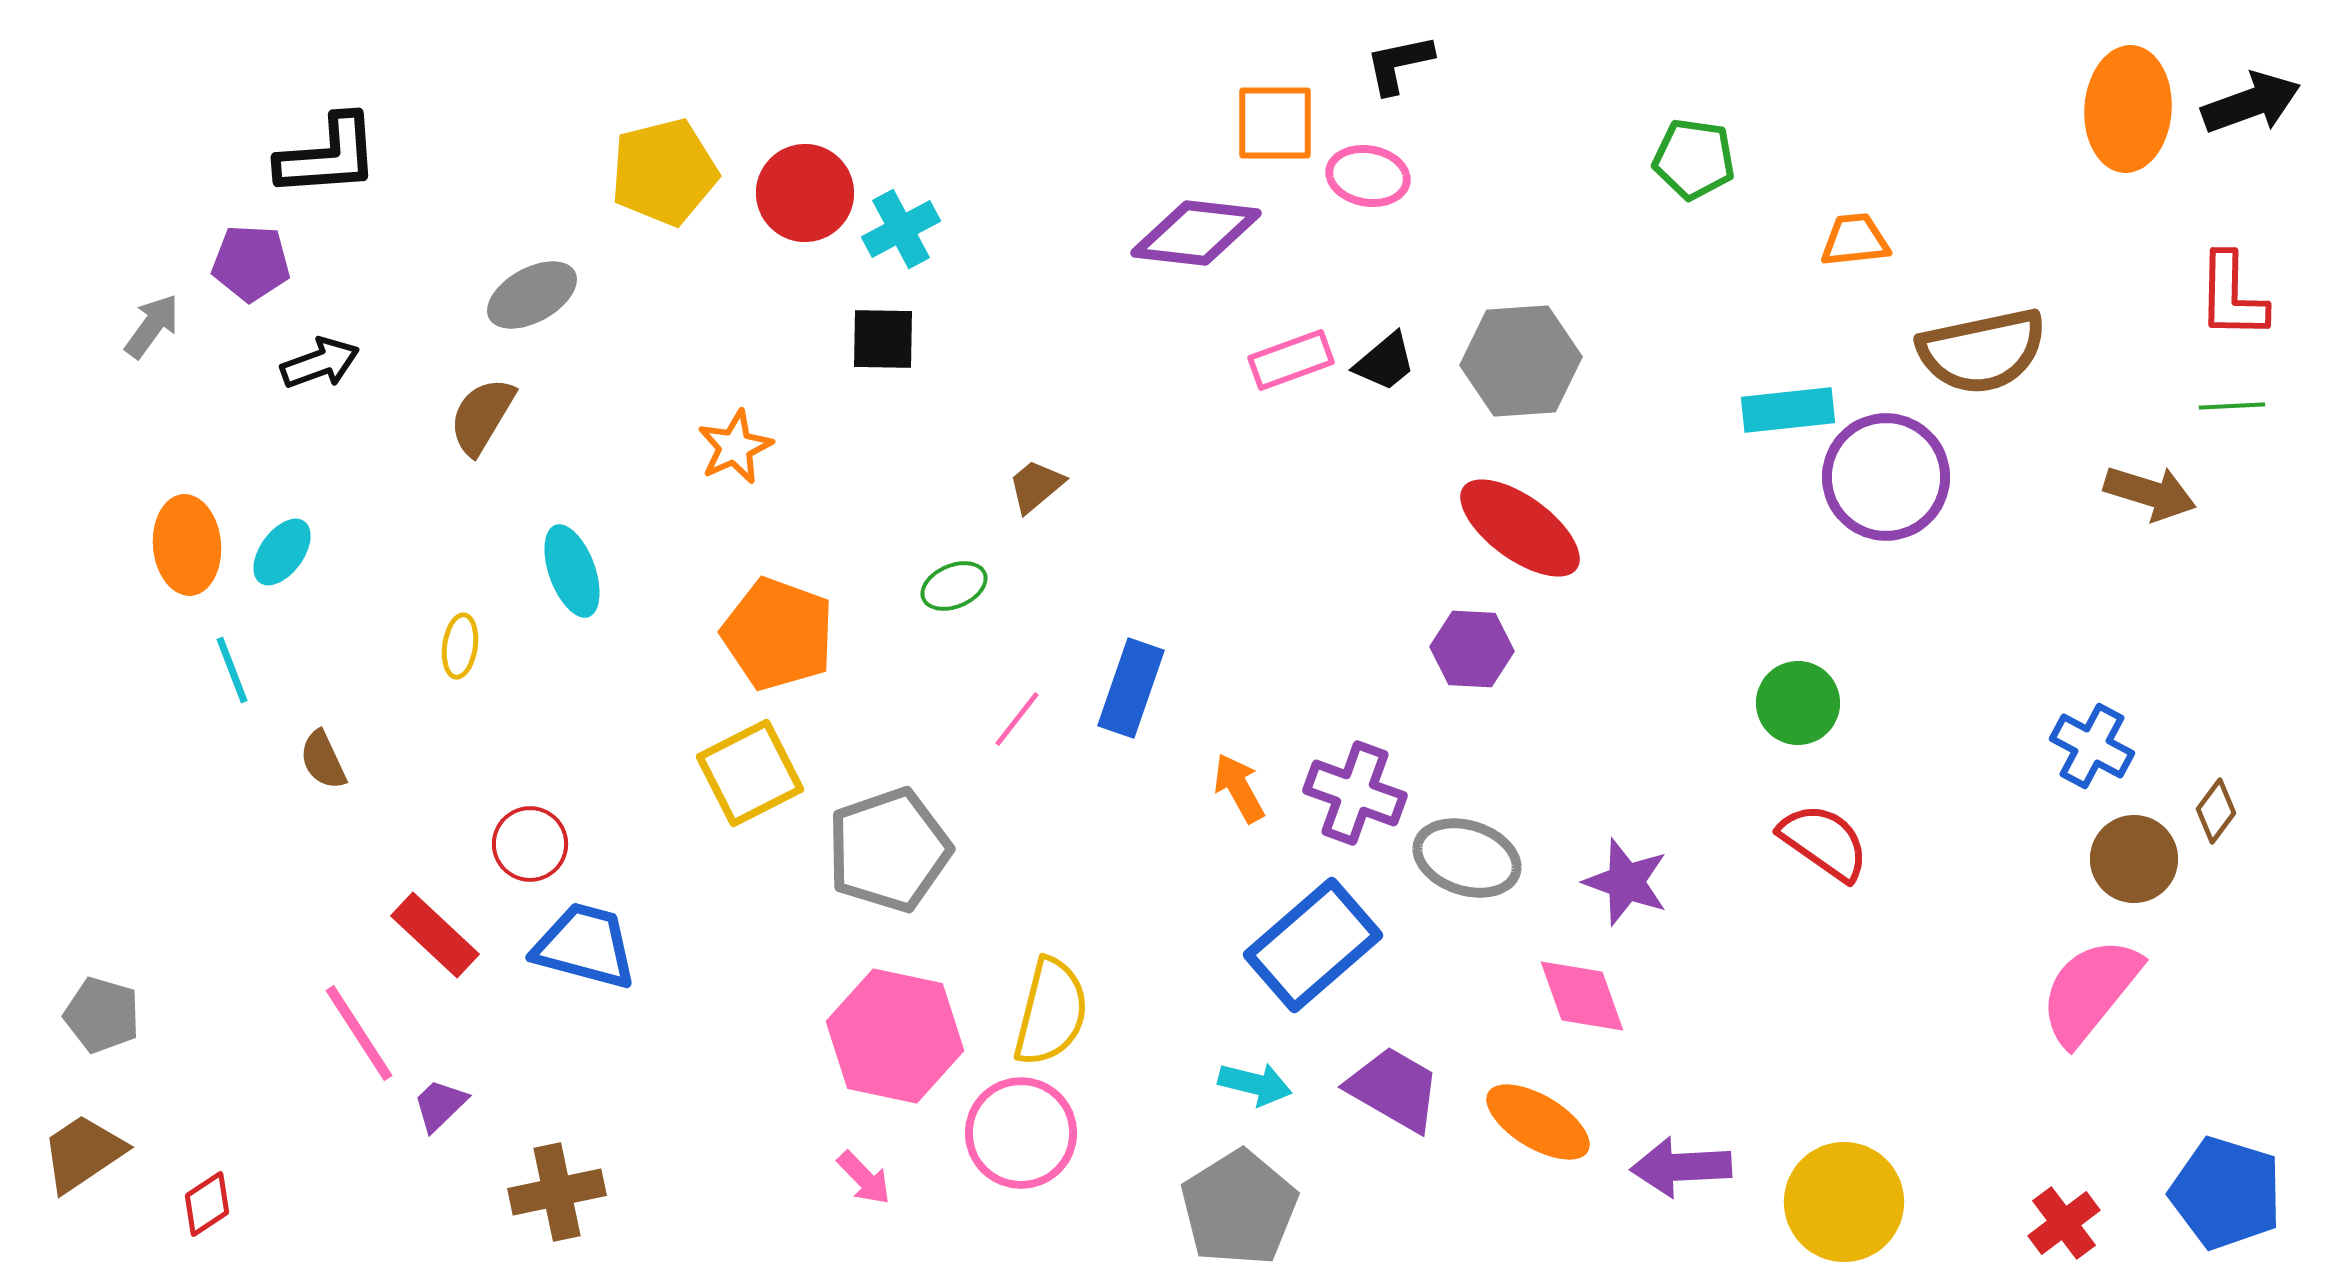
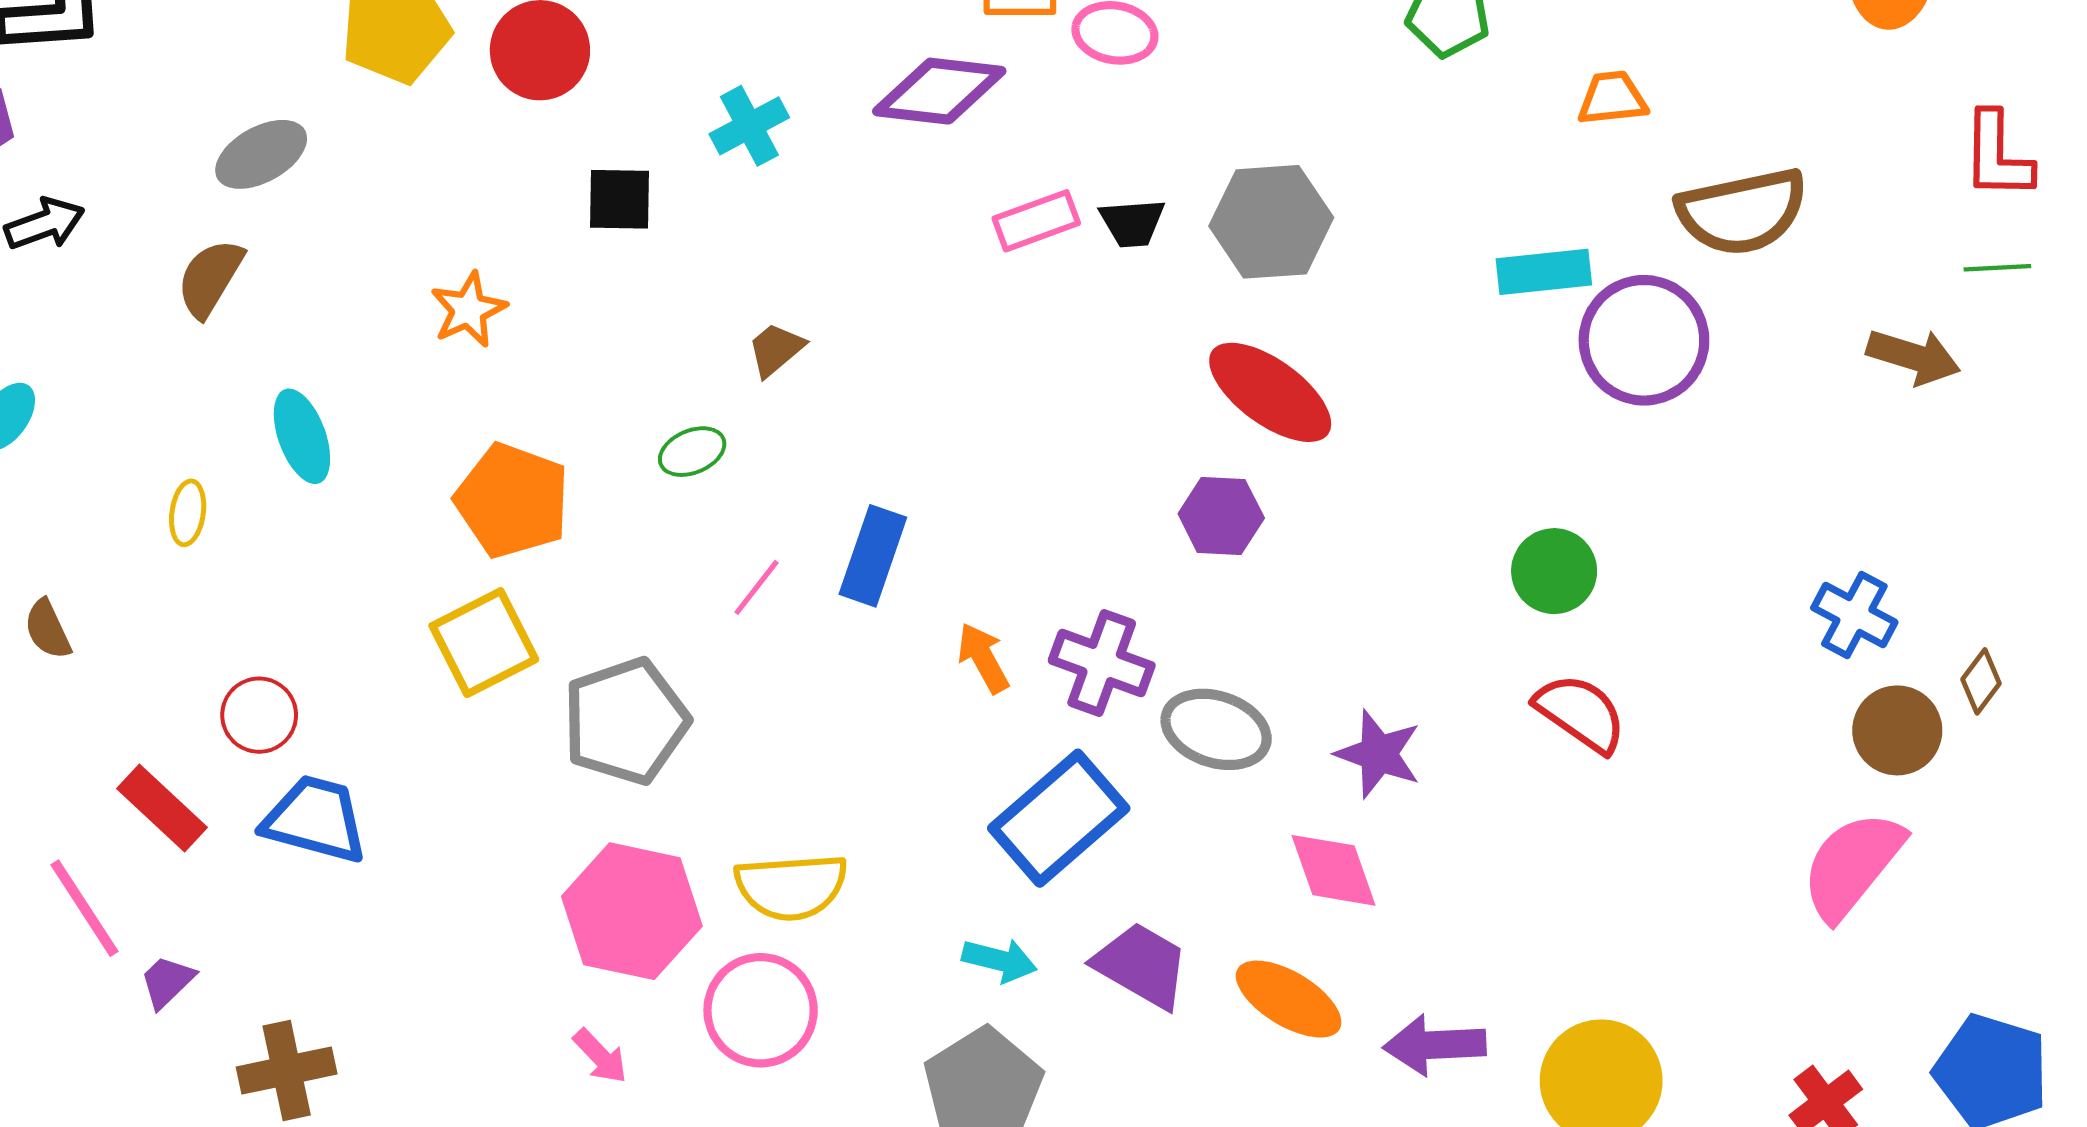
cyan cross: (901, 229) -> (749, 126), moved
black trapezoid: (1385, 362) -> (1132, 223), turned 36
yellow semicircle: (1051, 1012) -> (791, 887), turned 72

